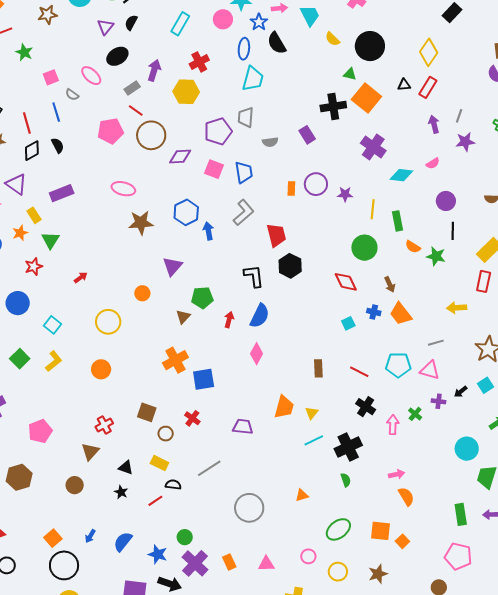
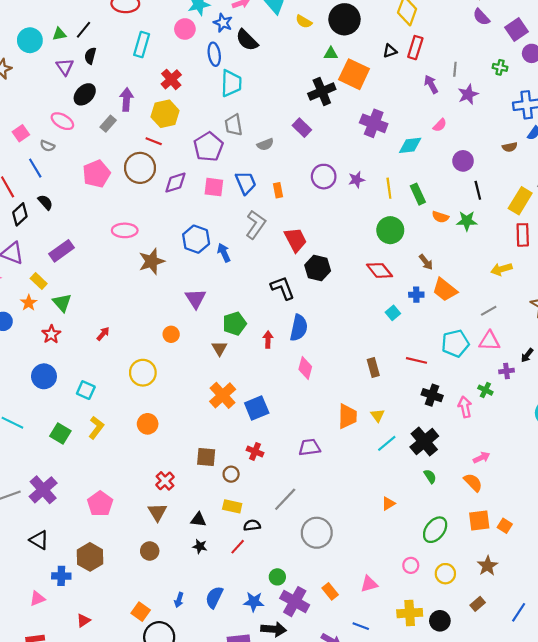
red line: (136, 111) -> (154, 141), moved
orange rectangle: (291, 188) -> (278, 190), moved
orange semicircle: (406, 496) -> (473, 482), moved
gray circle: (249, 508) -> (317, 533), moved

